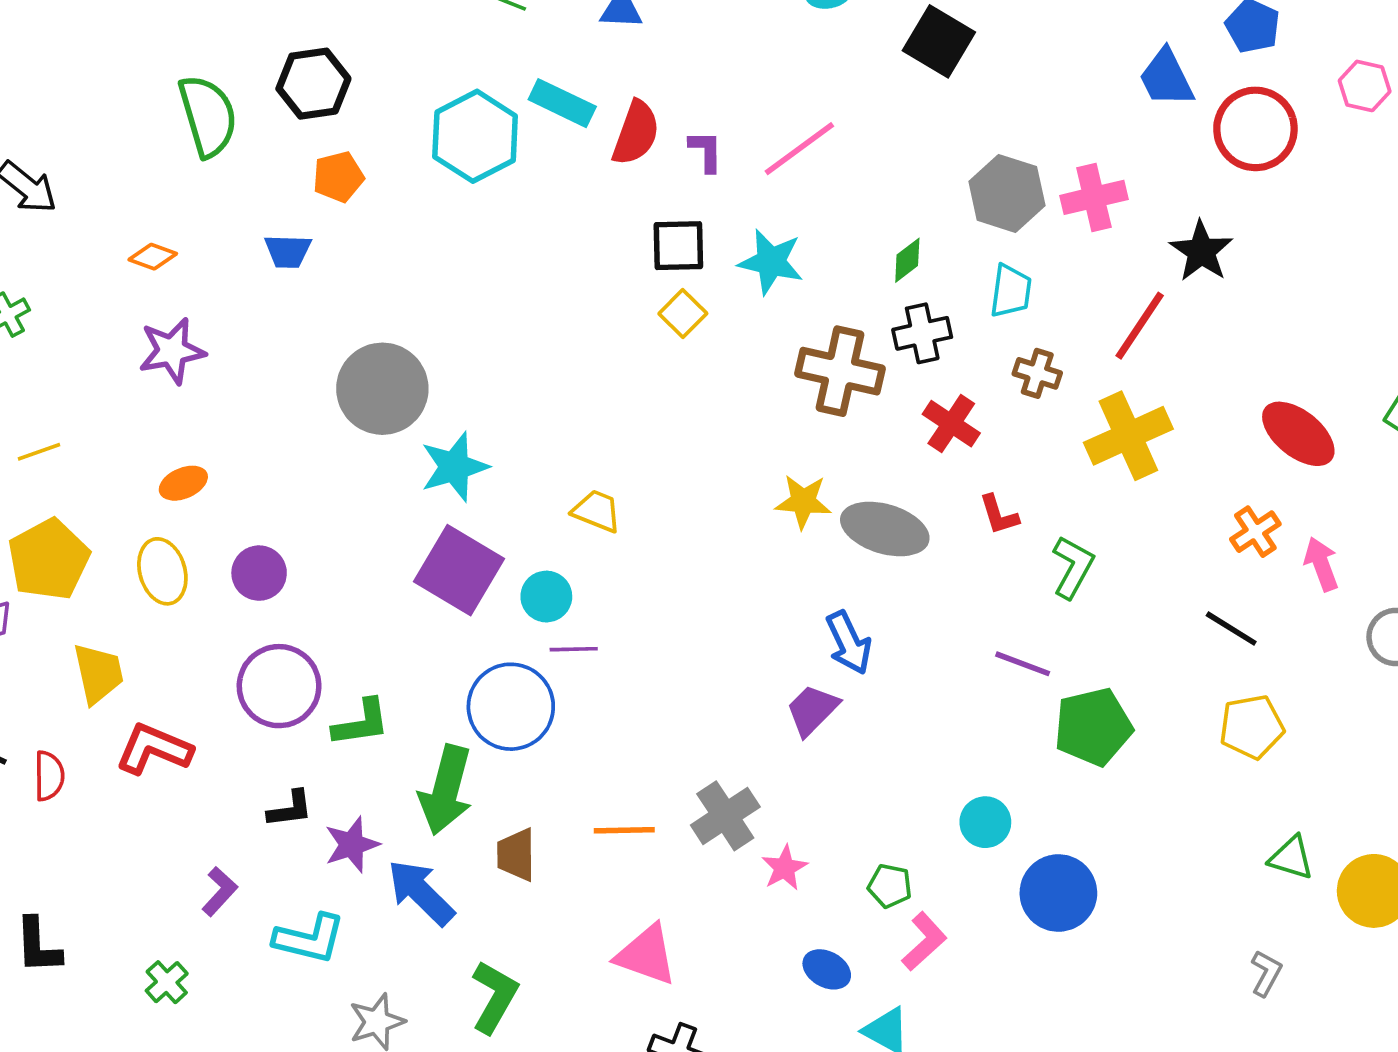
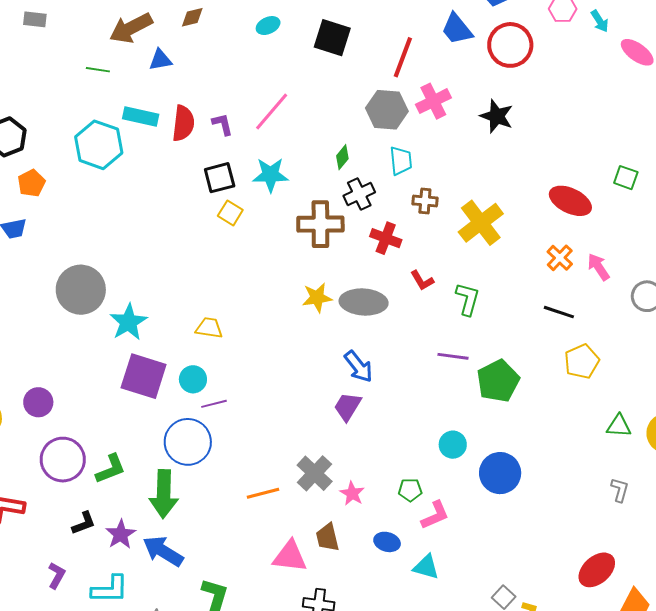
red line: (1140, 326) -> (403, 57), moved
brown trapezoid: (516, 855) -> (328, 537), moved
pink L-shape: (924, 941) -> (435, 515), turned 32

